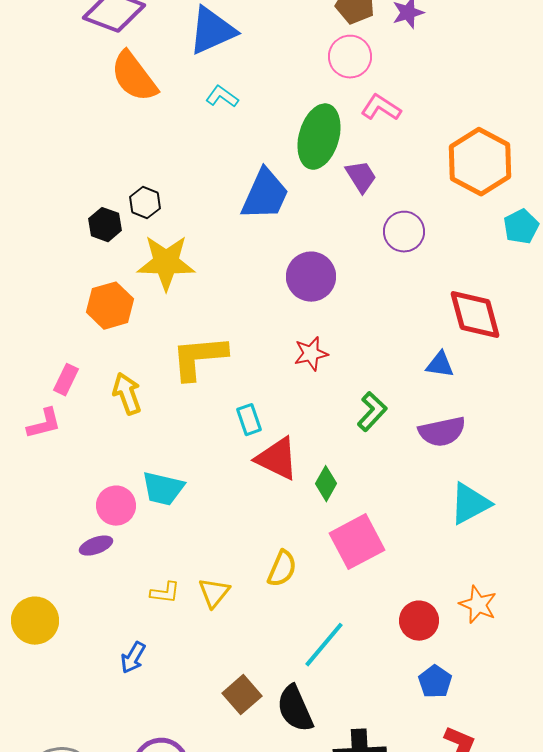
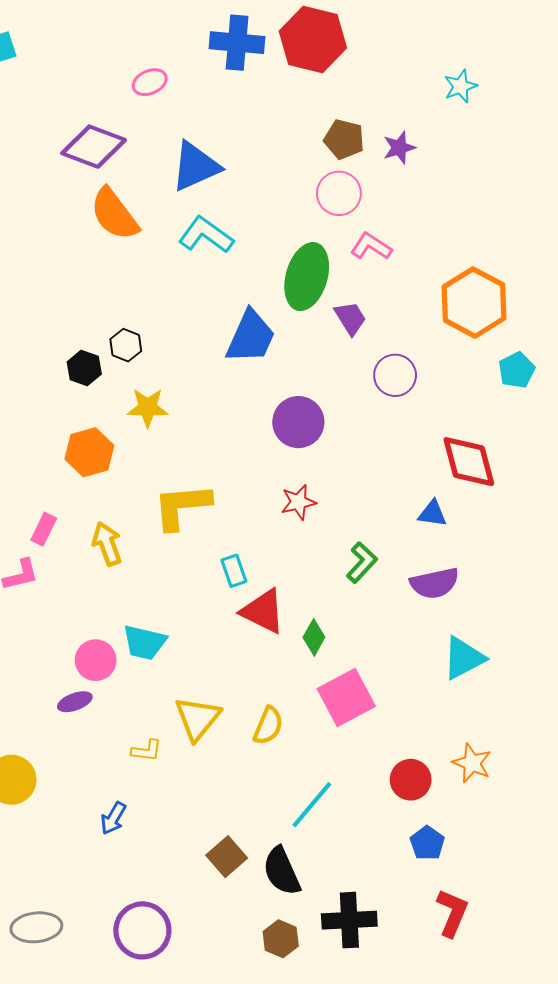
cyan L-shape: (222, 97) -> (206, 235), size x1.6
yellow star: (166, 263) -> (148, 408), size x0.7
yellow triangle: (214, 593) -> (198, 718), moved, size x1.4

